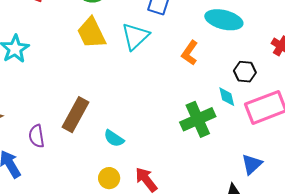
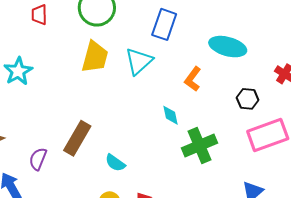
yellow trapezoid: (91, 33) -> (95, 57), turned -140
cyan diamond: (227, 97) -> (170, 115), moved
purple semicircle: (37, 136) -> (38, 159), turned 30

